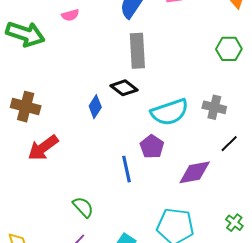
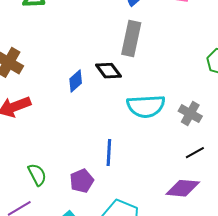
purple pentagon: (152, 147) -> (82, 181), moved
blue line: (127, 169) -> (109, 152), moved
purple diamond: (195, 172) -> (183, 188), moved

